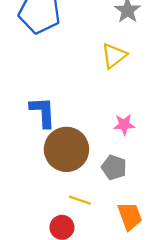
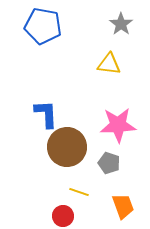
yellow triangle: (114, 56) -> (109, 64), turned 45
pink star: (124, 125) -> (118, 125), size x1.8

